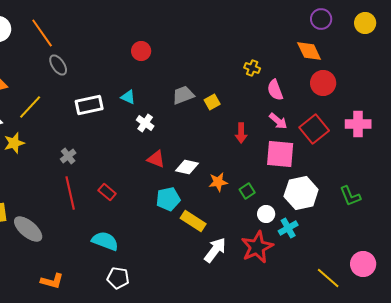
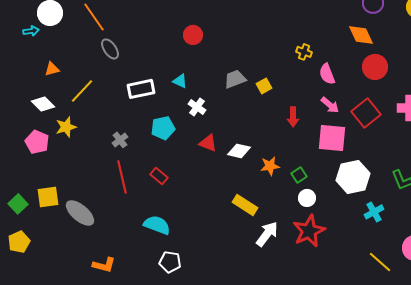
cyan pentagon: (168, 199) -> (163, 128), moved
white circle: (266, 214) -> (307, 198), moved
cyan cross: (288, 228) -> (374, 212), moved

